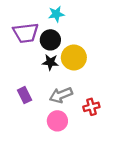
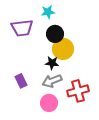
black circle: (50, 40) -> (55, 34), moved
black star: (50, 62) -> (52, 63), moved
red cross: (91, 107) -> (78, 91), size x1.5

